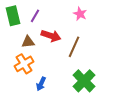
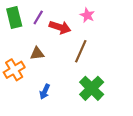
red arrow: (51, 36) -> (60, 27), moved
brown triangle: (28, 42) -> (37, 53), moved
orange cross: (24, 64) -> (14, 70), moved

